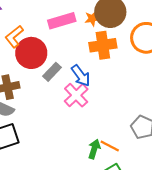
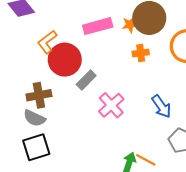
orange cross: (103, 45) -> (141, 53), size x0.6
blue arrow: (81, 76) -> (161, 106), moved

